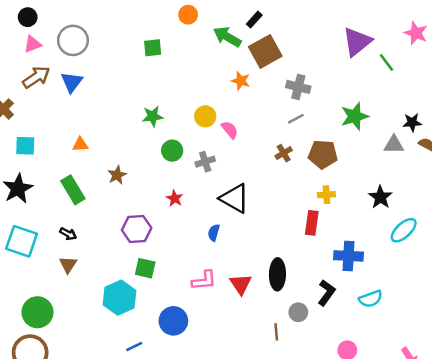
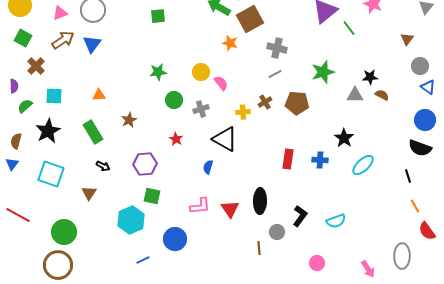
yellow cross: (326, 195) -> (243, 112), moved
black arrow: (68, 234) -> (103, 166), moved
blue cross: (349, 256) -> (320, 160), moved, size x0.7

